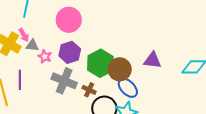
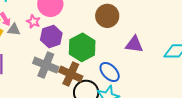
pink star: (45, 56) -> (33, 22), moved
brown circle: (120, 69) -> (107, 16), moved
brown cross: (89, 90) -> (71, 74), size x1.6

